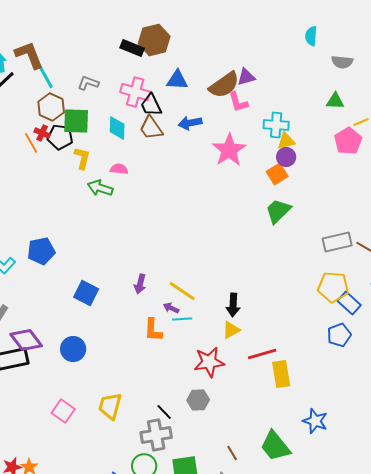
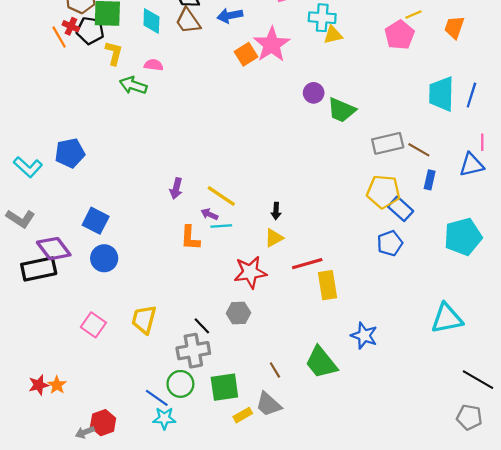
purple circle: (286, 157) -> (314, 93), moved
orange square: (277, 174) -> (246, 54), moved
green trapezoid: (278, 211) -> (342, 110), moved, turned -112
blue square: (86, 293) -> (96, 221), moved
black arrow: (233, 305) -> (276, 211), size x0.7

